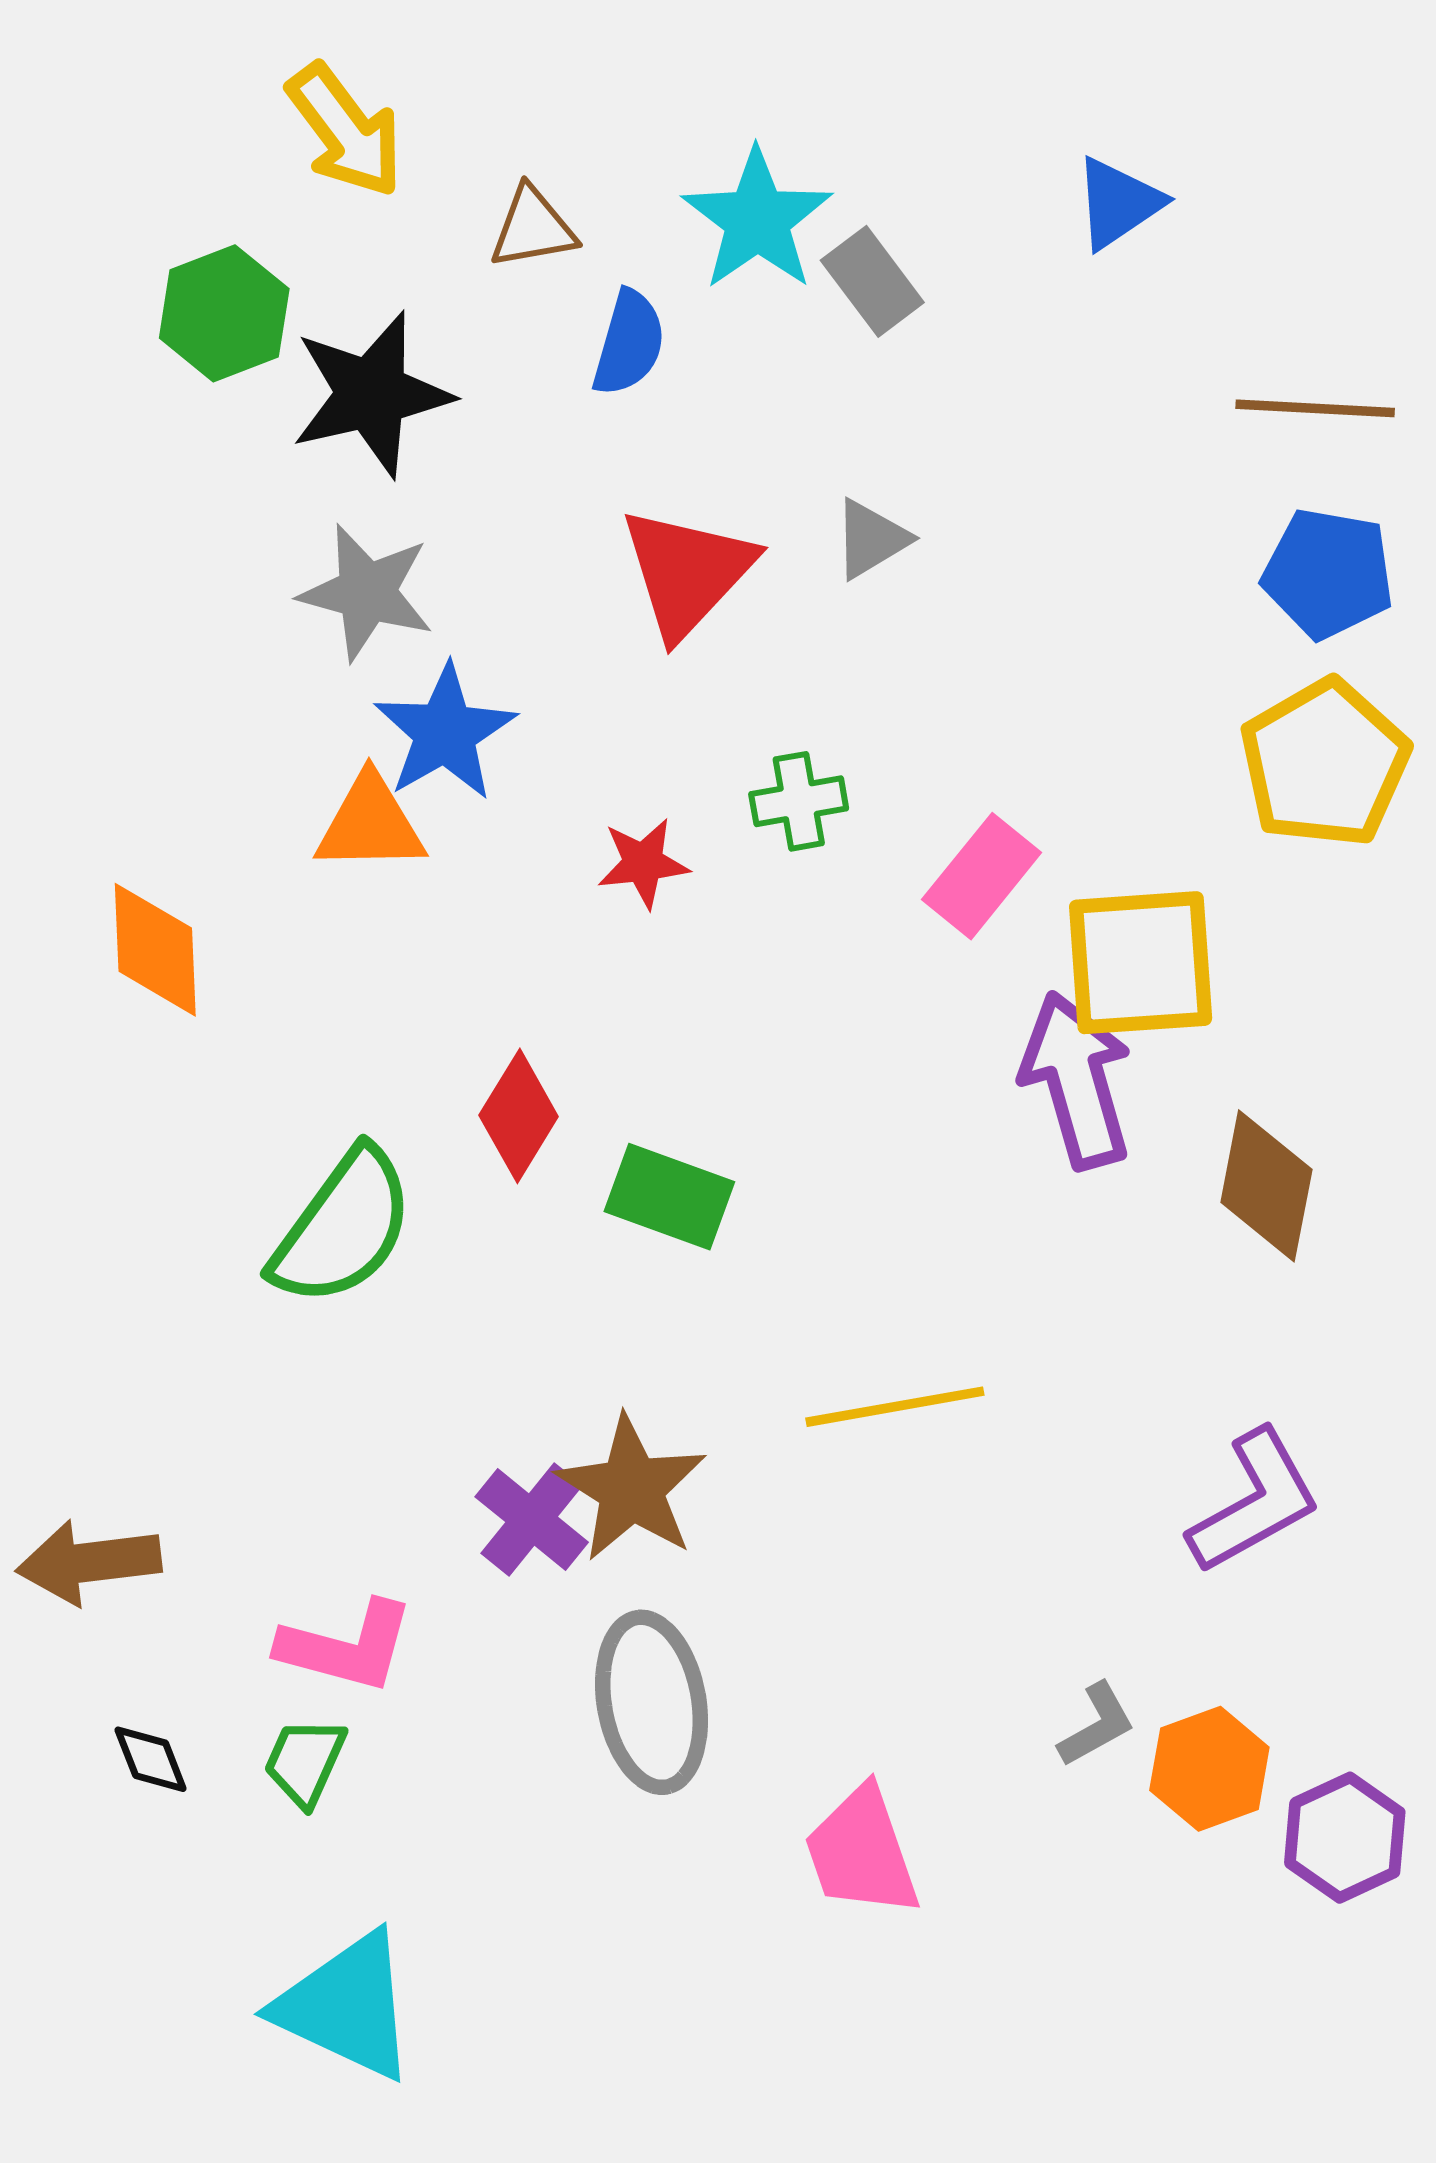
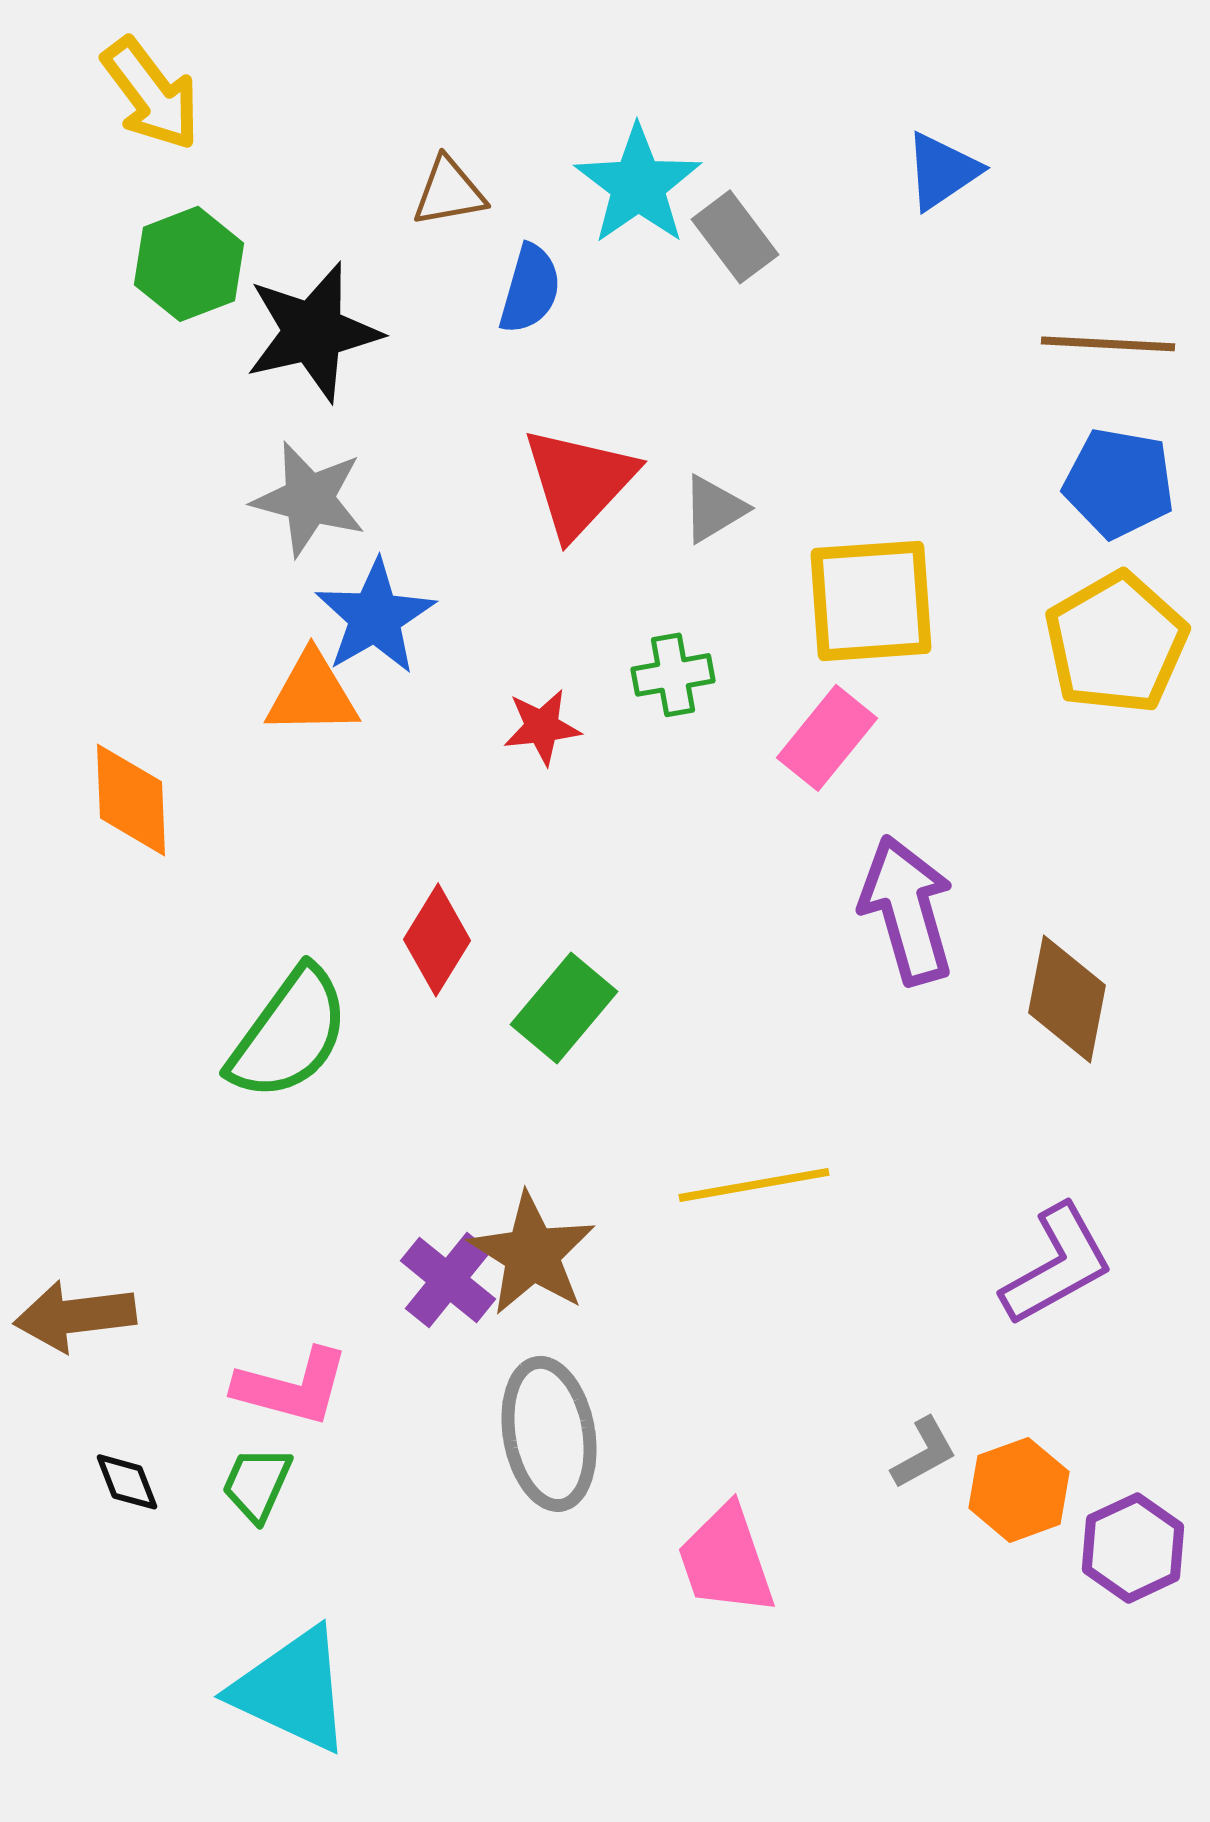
yellow arrow: (345, 131) -> (151, 94), moved
gray triangle: (871, 539) -> (714, 509), moved
yellow square: (1141, 963) -> (871, 601), moved
green rectangle: (669, 1197) -> (564, 1008), turned -70

